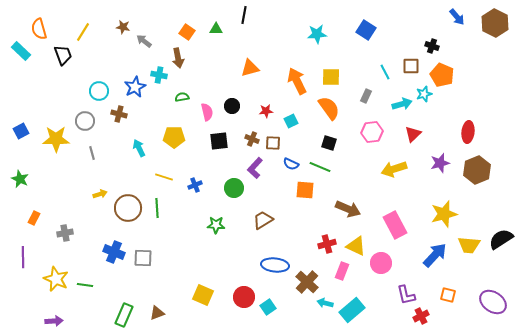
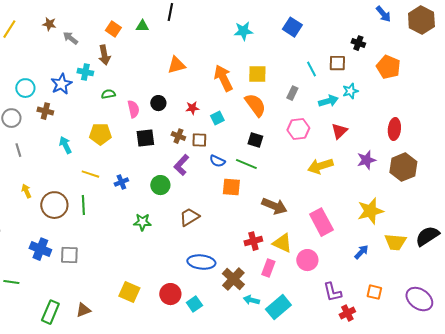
orange pentagon: (442, 75) -> (388, 67), moved
yellow arrow: (100, 194) -> (26, 191), turned -96
blue arrow: (435, 255) -> (361, 252), size x0.6

